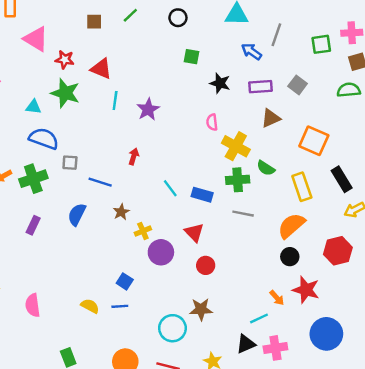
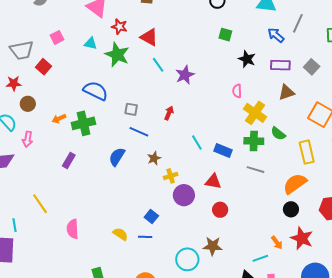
cyan line: (115, 100) -> (158, 65), turned -49
cyan triangle: (33, 107) -> (91, 43), moved
gray square: (70, 163) -> (131, 109), moved
purple rectangle: (33, 225) -> (69, 161), moved
red triangle: (194, 233) -> (213, 181), turned -42

